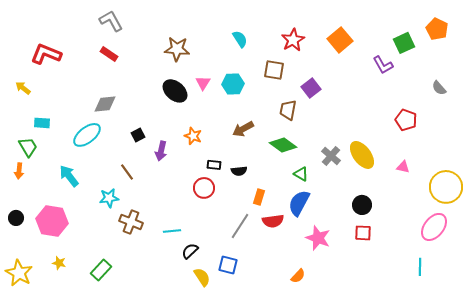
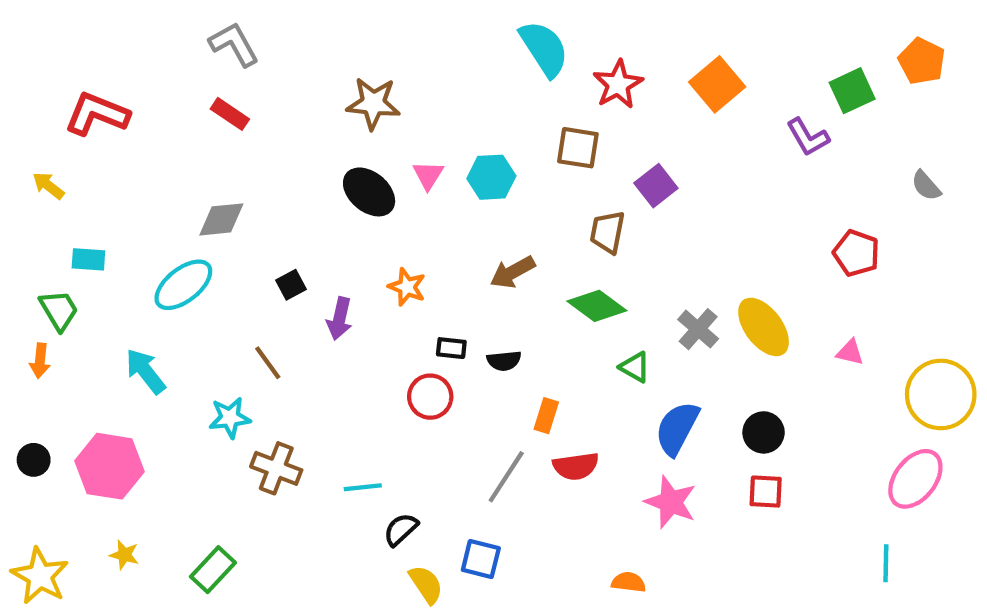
cyan semicircle: (240, 39) -> (544, 49), moved, size x1.6
blue semicircle: (299, 203) -> (677, 428), moved
orange semicircle: (298, 276) -> (629, 582), turned -126

